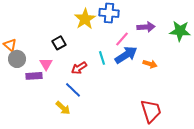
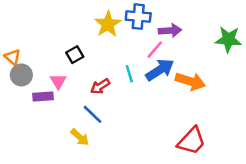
purple arrow: (146, 27) -> (170, 30), moved
orange arrow: (150, 64) -> (190, 81), size x1.6
red trapezoid: (151, 111) -> (192, 141), turned 60

